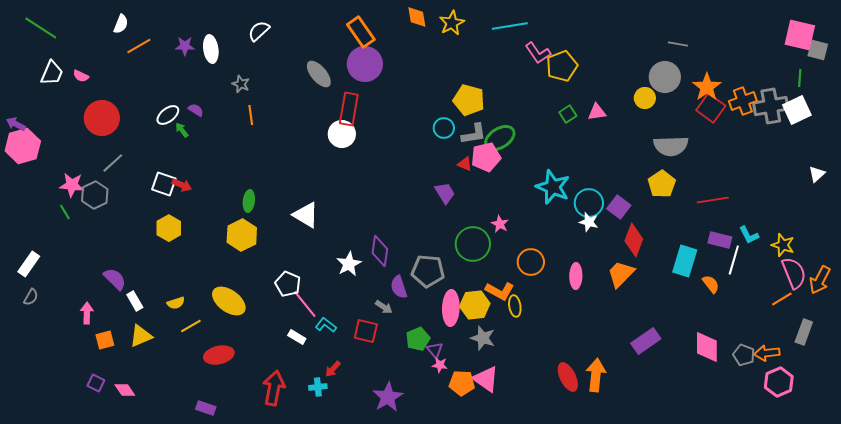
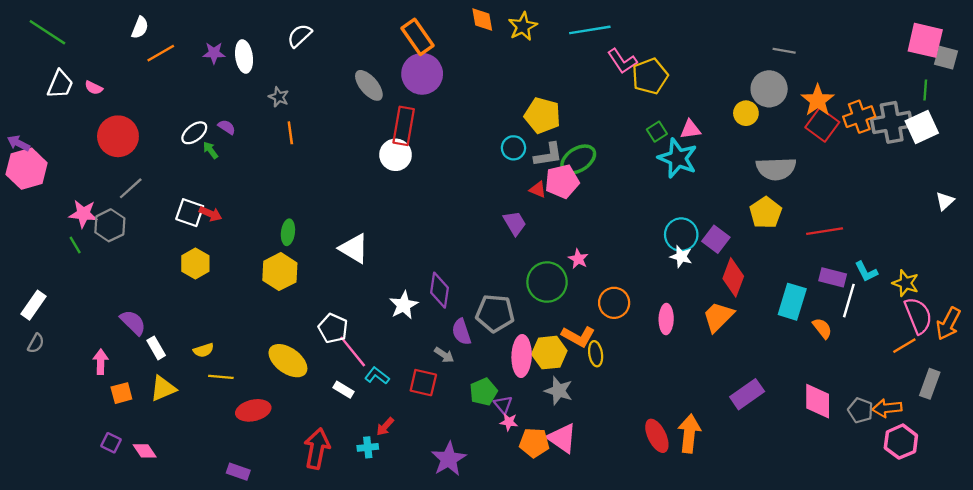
cyan star: (553, 187) -> (678, 158), moved
yellow ellipse: (229, 301) -> (288, 361), moved
yellow line: (191, 326) -> (221, 377), turned 35

